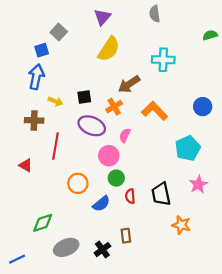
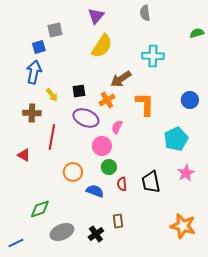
gray square: (59, 32) -> (55, 30), turned 35
yellow arrow: (55, 101) -> (52, 95), turned 32
orange L-shape: (155, 111) -> (145, 104), turned 45
blue semicircle: (101, 204) -> (95, 191), turned -120
orange star: (181, 225) -> (183, 226), moved, size x1.4

